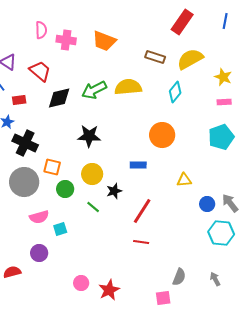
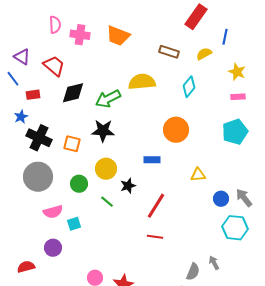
blue line: (225, 21) -> (225, 37), moved
yellow semicircle: (190, 59) -> (204, 54), size x0.6
green arrow: (94, 90) -> (108, 99), moved
orange square: (52, 167) -> (72, 144), moved
gray arrow: (215, 279) -> (214, 263), moved

